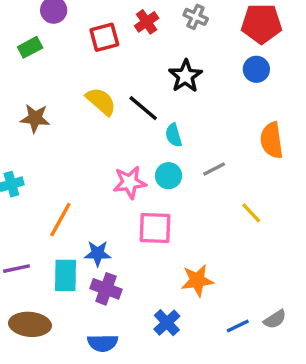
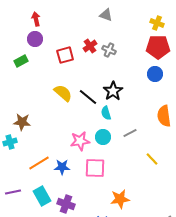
gray cross: (196, 17) -> (109, 50), moved
black star: (185, 76) -> (113, 91), moved
brown star: (35, 118) -> (22, 122), moved
orange line: (60, 220) -> (39, 163), turned 30
blue star: (98, 253) -> (62, 167), moved
cyan rectangle: (65, 275) -> (42, 196), turned -30

